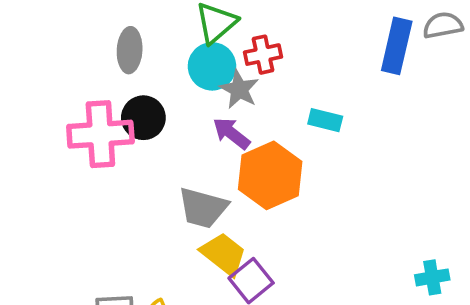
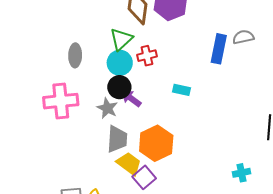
gray star: (239, 89) -> (107, 108), moved
black circle: (143, 118) -> (119, 87), moved
orange hexagon: (270, 175) -> (156, 143), moved
gray trapezoid: (203, 208) -> (117, 139), turned -100

